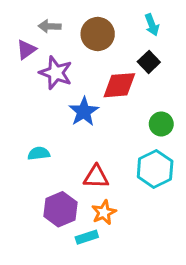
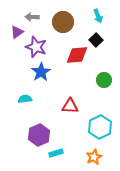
blue star: (84, 112) -> (41, 72), moved
cyan hexagon: (155, 169) -> (100, 127), moved
red triangle: (96, 177) -> (70, 106), moved
orange star: (104, 212) -> (94, 157), moved

